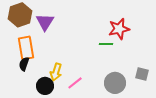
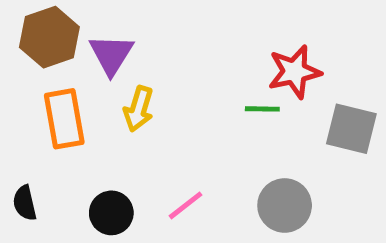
black semicircle: (24, 64) -> (25, 203), moved, turned -32
yellow arrow: (56, 72) -> (139, 109), moved
gray square: (142, 74) -> (351, 129), moved, size x1.5

